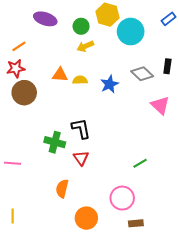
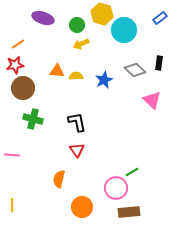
green cross: (55, 142) -> (33, 119), moved
green line: (140, 163) -> (132, 172), moved
brown rectangle: (136, 223) -> (129, 212), size x1.5

